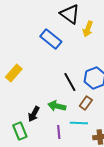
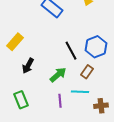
green arrow: (57, 106) -> (58, 75), turned 126
black arrow: (34, 114) -> (28, 66), moved

